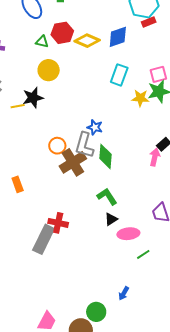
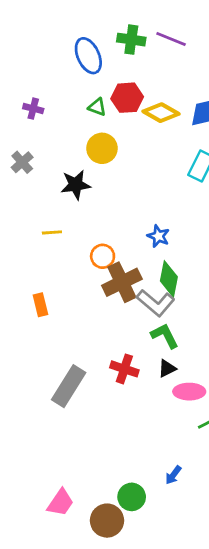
yellow line: (18, 106) -> (52, 232), moved
gray L-shape: (84, 145) -> (156, 303), moved, turned -72
red cross: (58, 223) -> (124, 369), moved

